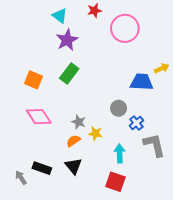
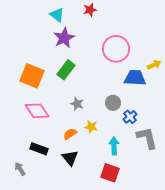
pink circle: (125, 28) -> (116, 49), moved
orange square: (33, 80) -> (32, 76), size x1.4
gray star: (79, 122) -> (77, 104), moved
black rectangle: (42, 168) -> (39, 149), moved

